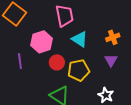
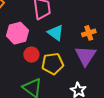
purple triangle: (111, 60) -> (86, 56), size x1.6

